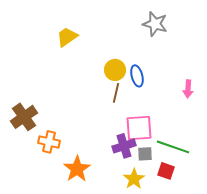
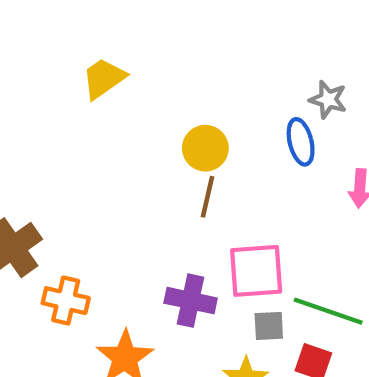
gray star: (155, 24) -> (328, 99), moved, size x0.7
blue ellipse: (137, 76) -> (301, 142), moved
purple cross: (124, 146) -> (191, 301), moved, turned 30

